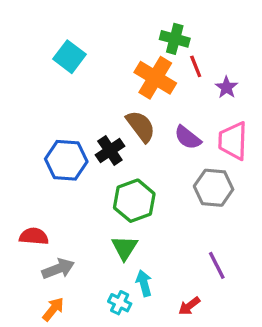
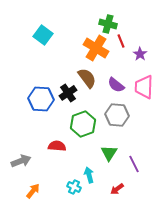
gray hexagon: (214, 188) -> (117, 115), moved
red semicircle: (34, 236) -> (57, 146), moved
green triangle: (125, 248) -> (109, 153), moved
gray arrow: (58, 269) -> (21, 161), moved

